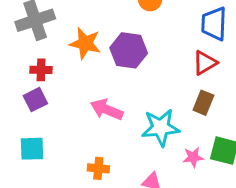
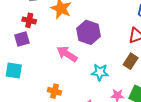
purple hexagon: (129, 50) -> (88, 32), moved
cyan star: (161, 128) -> (100, 72), size x0.7

